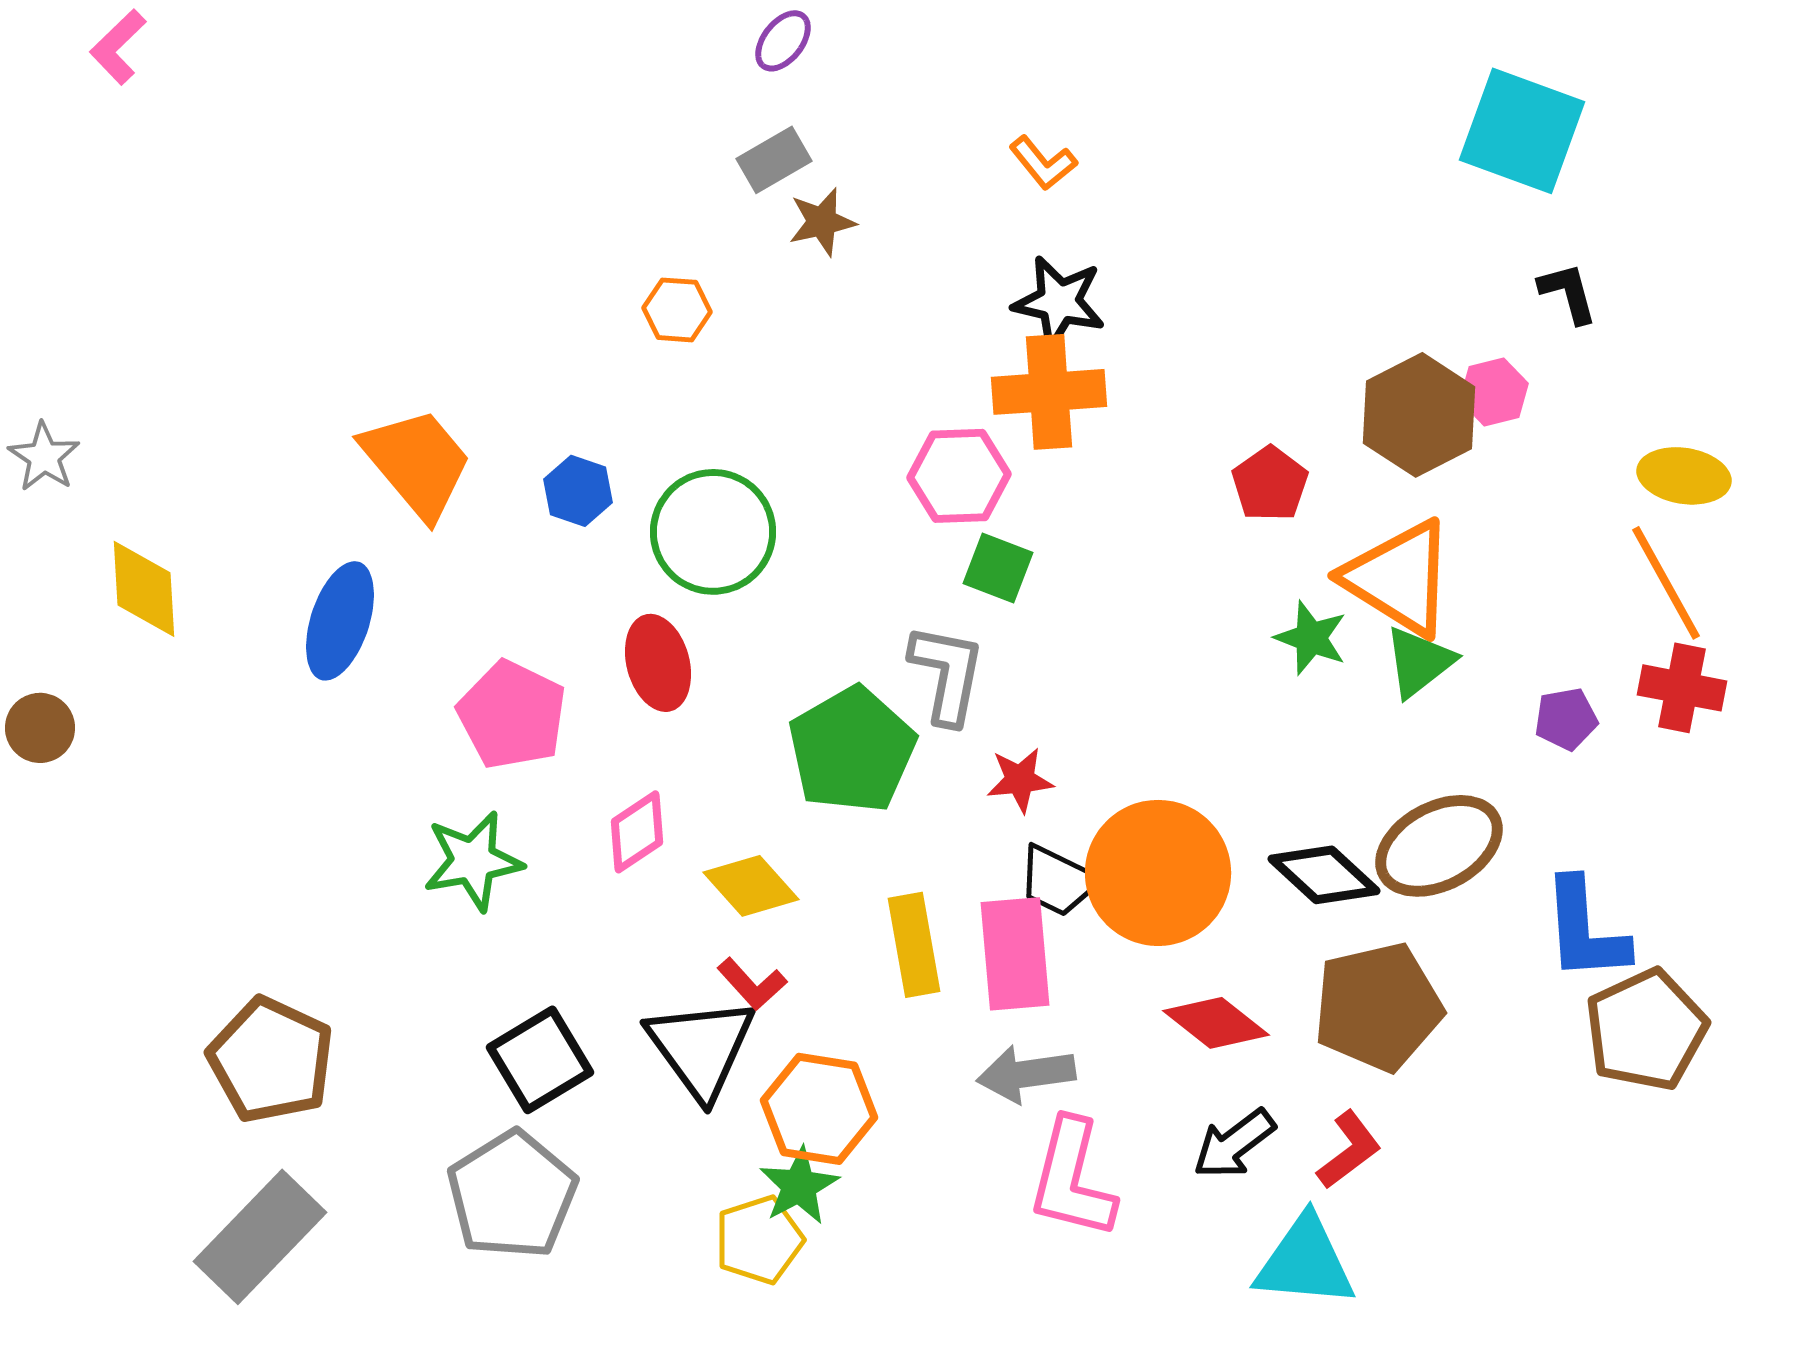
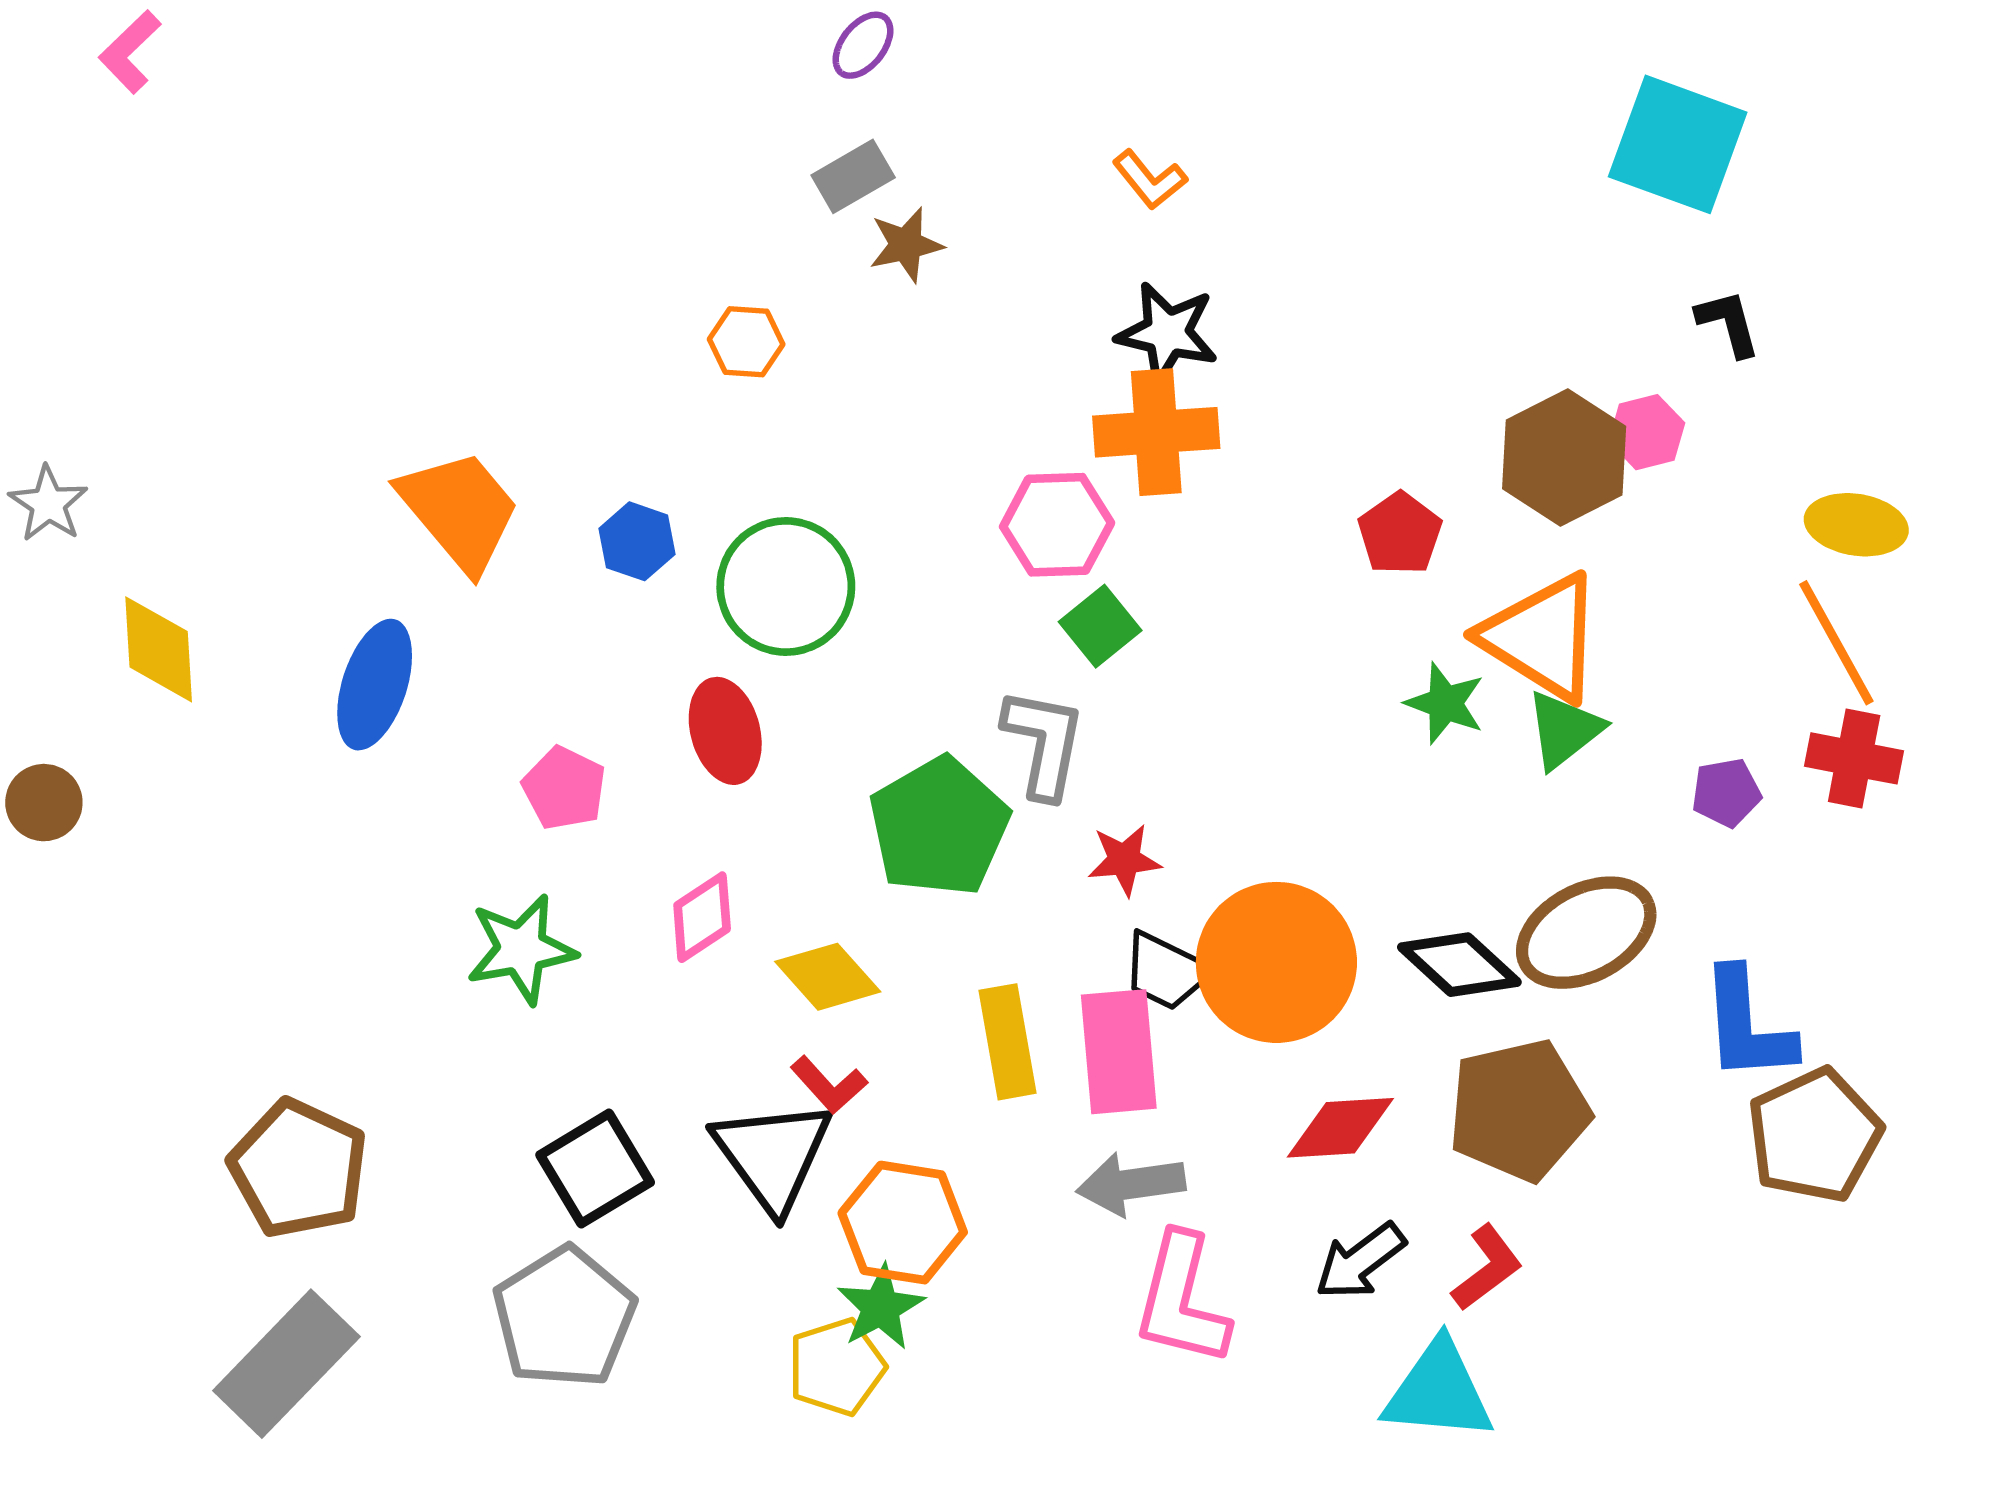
green square: (998, 568) -> (1100, 626), turned 30
pink pentagon: (512, 715) -> (564, 788), size x0.7
red diamond: (1216, 1023) -> (1340, 1128), turned -42

